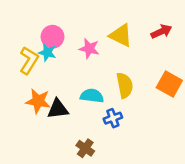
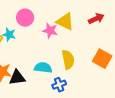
pink circle: (52, 37) -> (25, 18), moved
pink star: (89, 49) -> (50, 31), moved

